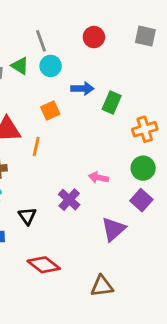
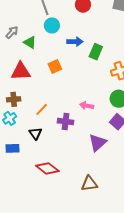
green triangle: (20, 66) -> (30, 42), moved
orange square: (50, 110) -> (55, 66), moved
orange line: (36, 147) -> (42, 109), moved, turned 32
purple cross: (69, 200) -> (66, 122), turned -35

